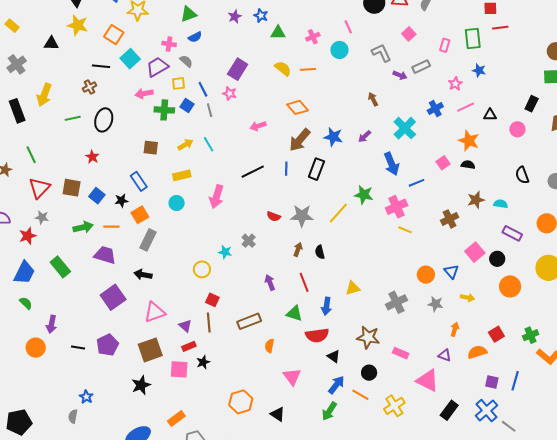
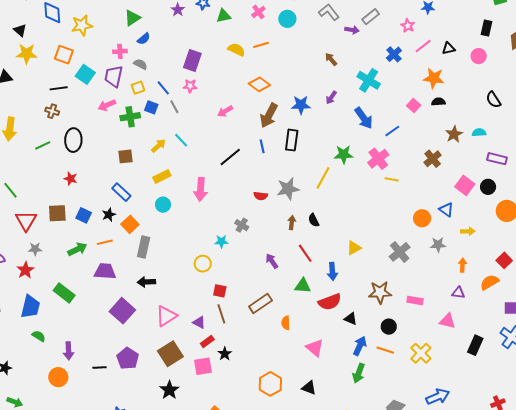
purple trapezoid: (157, 67) -> (114, 76), turned -35
brown cross: (89, 87) -> (52, 111), turned -32
pink triangle: (428, 380) -> (448, 321), size x0.7

